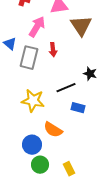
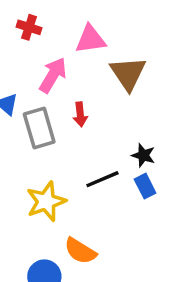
gray rectangle: (29, 58) -> (39, 128), turned -30
yellow star: (33, 101) -> (46, 201), turned -30
blue rectangle: (78, 108) -> (145, 186), moved, turned 48

